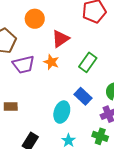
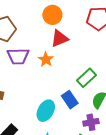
orange circle: (35, 19) -> (52, 15), moved
green rectangle: (88, 62) -> (87, 78), moved

